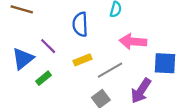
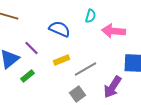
blue semicircle: (80, 24) -> (60, 29), turned 115
pink arrow: (133, 41) -> (114, 31), moved

